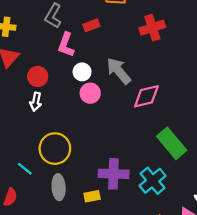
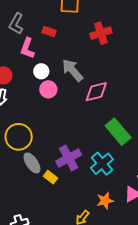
red rectangle: (91, 25) -> (49, 32), turned 40
purple cross: (113, 174) -> (69, 158), turned -30
gray ellipse: (59, 187) -> (32, 163), moved, turned -30
yellow rectangle: (92, 196) -> (50, 177), turned 48

